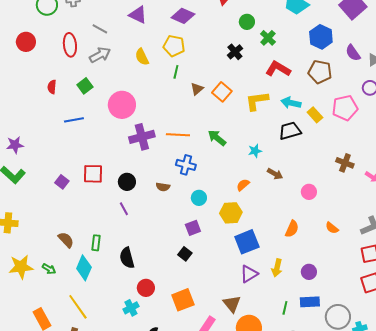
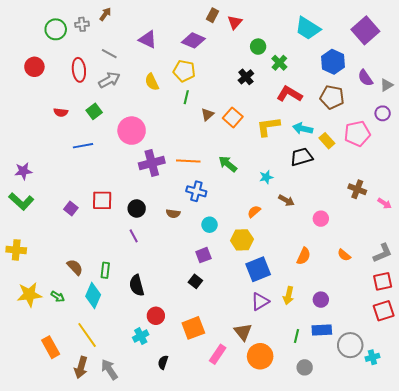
red semicircle: (52, 87) -> (61, 112), turned -88

